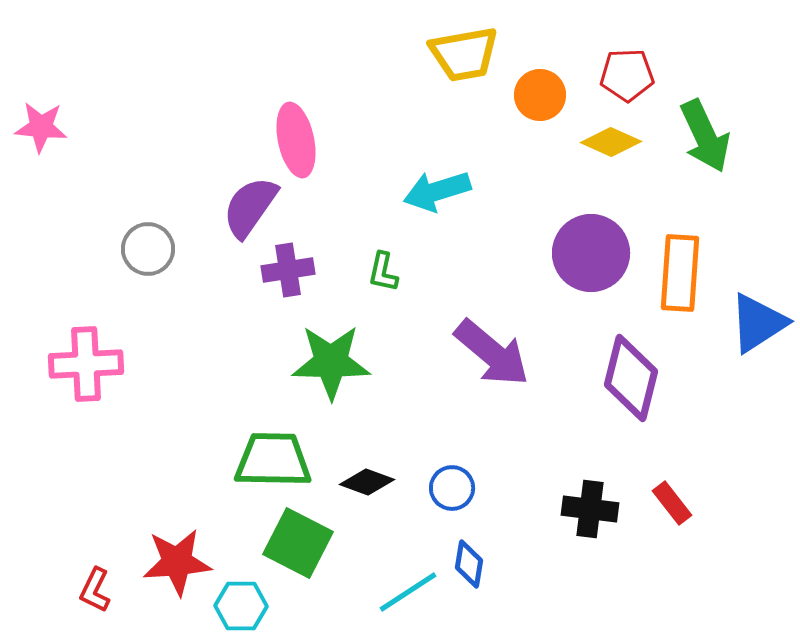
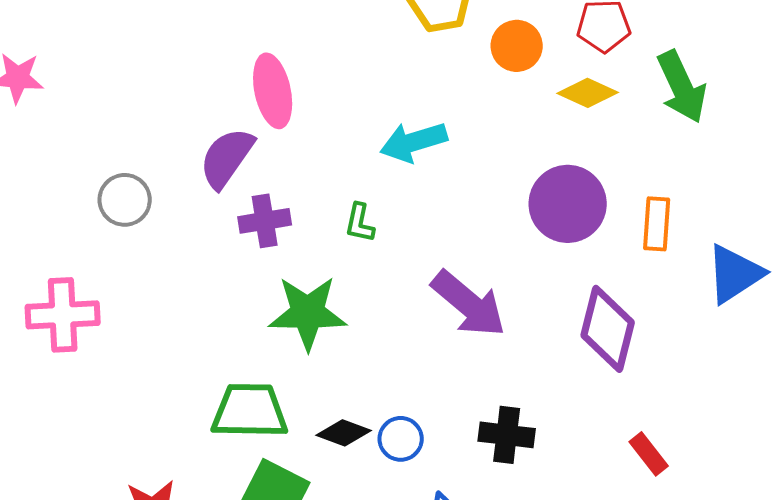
orange rectangle: (680, 273) -> (657, 224), size x0.7
blue circle: (452, 488) -> (401, 439), moved
black cross: (590, 509) -> (507, 435), moved

